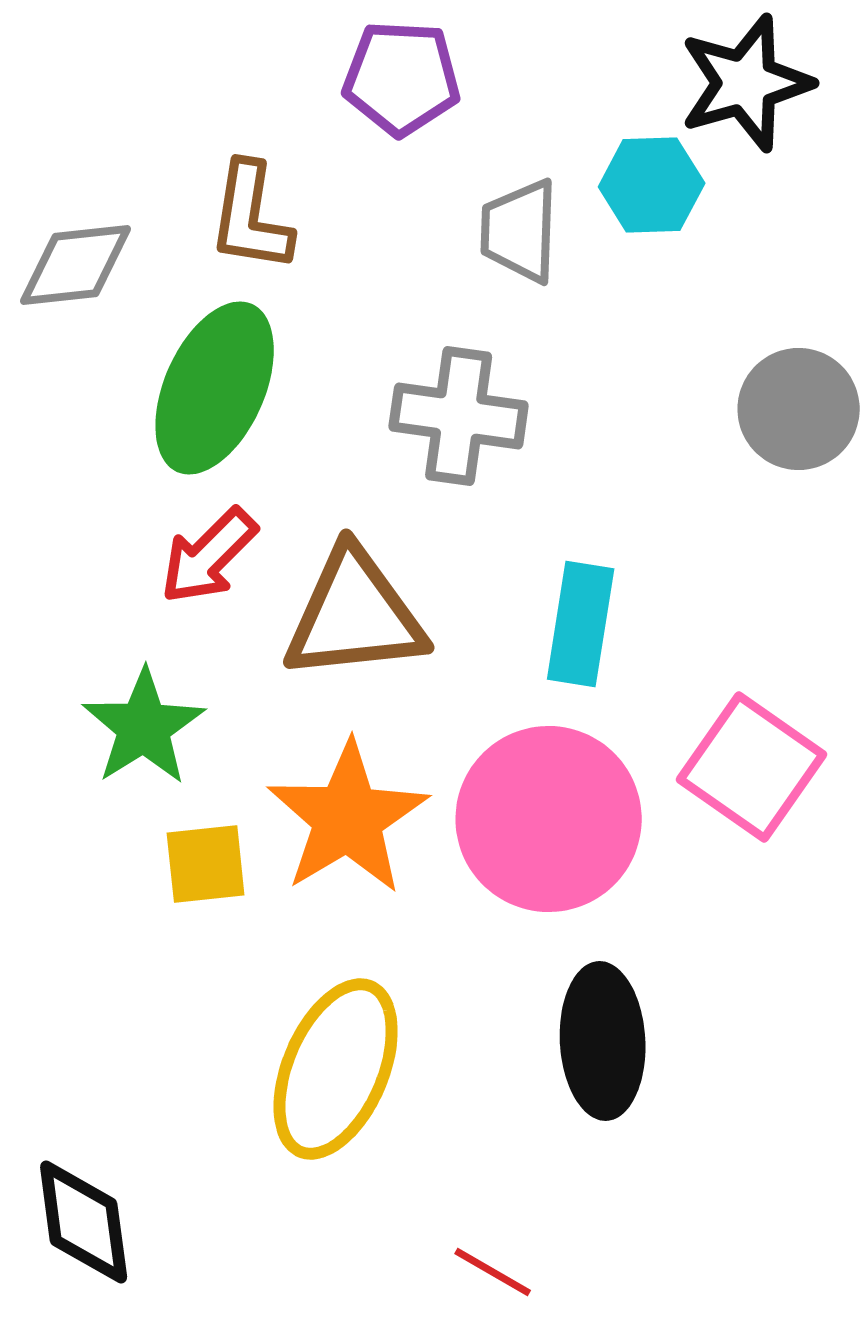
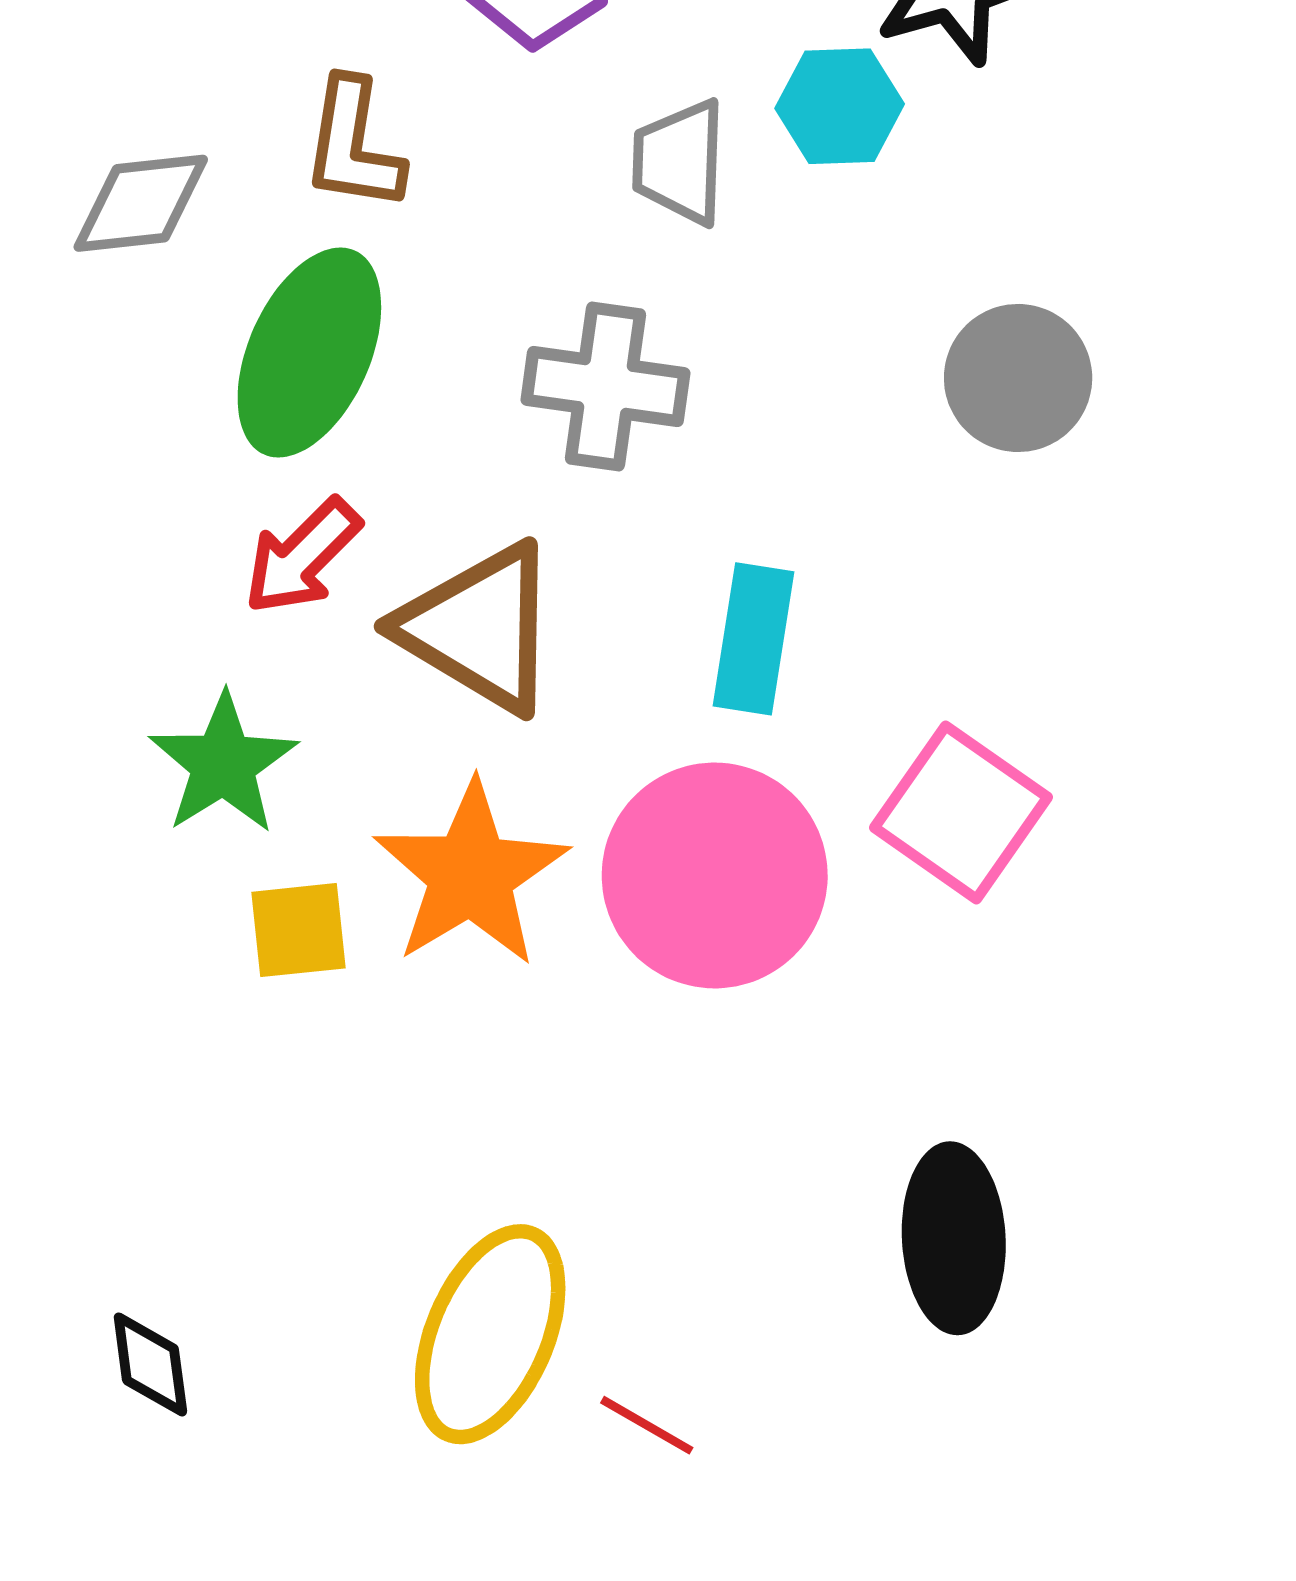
brown triangle: (355, 615) -> (479, 628), turned 37
black ellipse: (603, 1041) -> (954, 1238), moved
yellow ellipse: (336, 1069) -> (490, 1334), moved
black diamond: (84, 1222) -> (150, 1364), size x0.7

